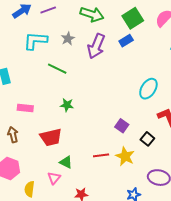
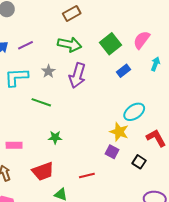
blue rectangle: (126, 41) -> (123, 71), moved
cyan ellipse: (148, 89) -> (134, 112), turned 30
red line: (101, 155) -> (87, 176), moved
yellow star: (125, 156) -> (119, 132), moved

